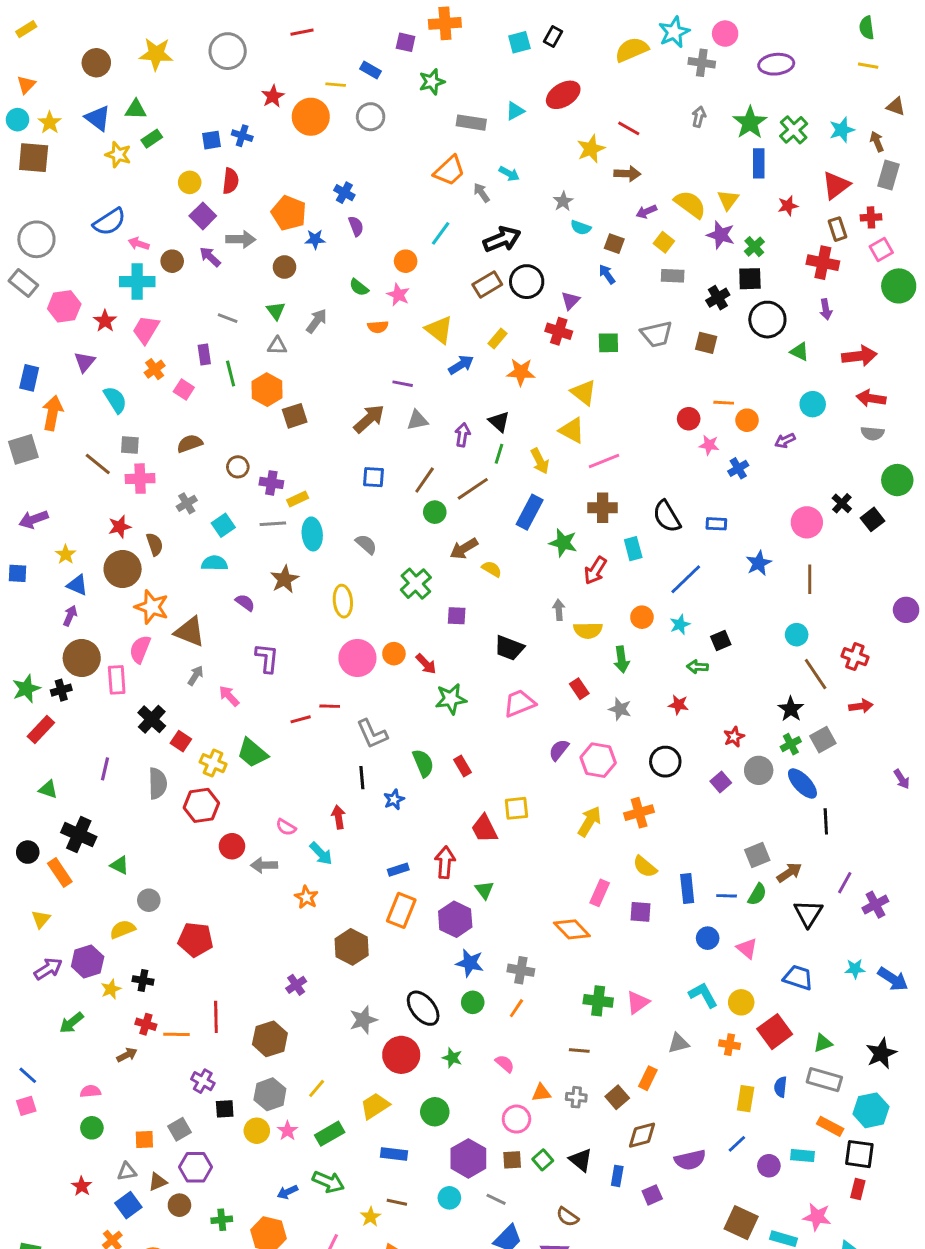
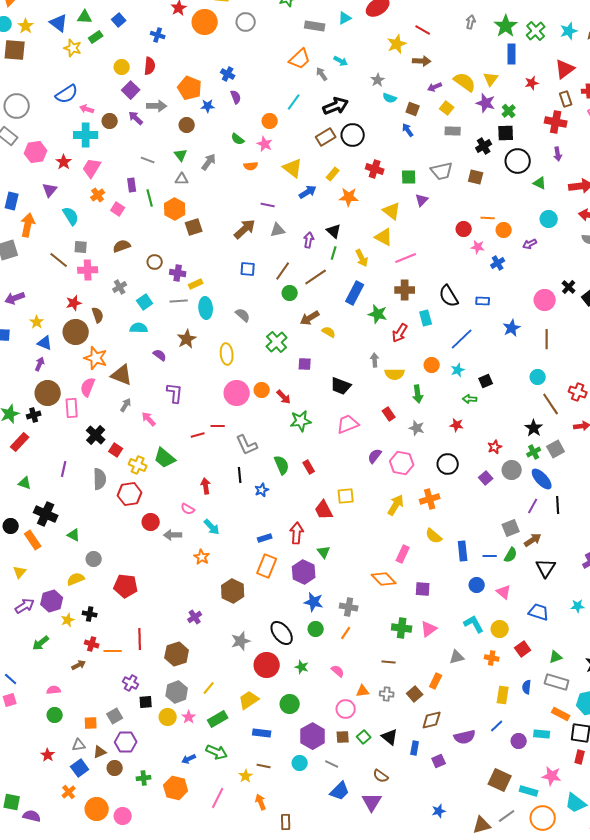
blue square: (212, 140) -> (119, 20), moved, turned -32
purple triangle: (570, 301) -> (422, 200), moved
red arrow: (338, 817) -> (206, 486), moved
purple line: (845, 883) -> (533, 506), moved
purple square: (640, 912) -> (423, 589), moved
red square: (775, 1032) -> (523, 649), size x0.7

